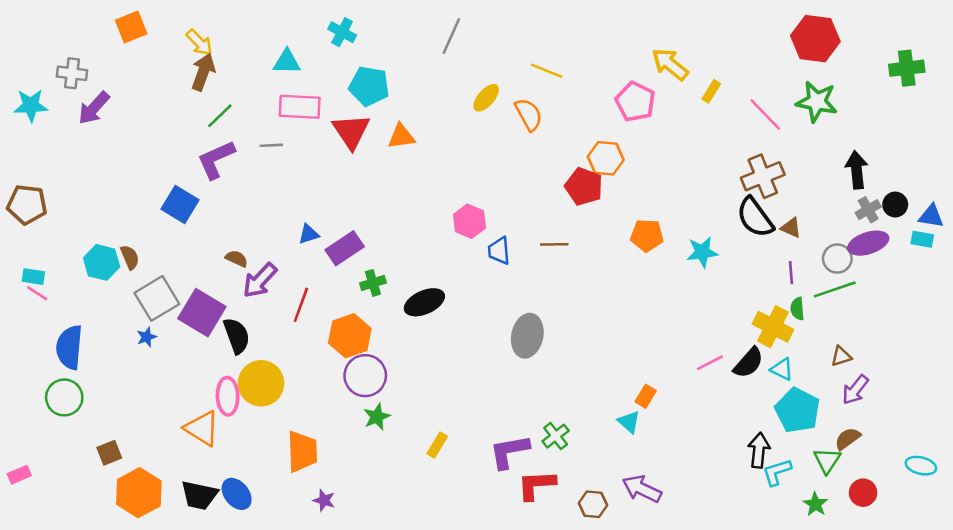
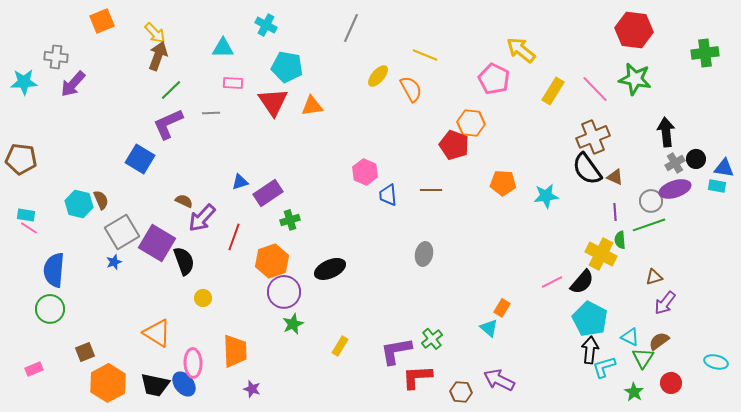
yellow rectangle: (711, 91) -> (553, 91), moved, size x1.5
pink rectangle: (300, 107) -> (233, 83), size x0.6
black ellipse: (424, 302) -> (330, 269), moved
gray ellipse: (527, 336) -> (424, 254), moved, size x0.7
cyan triangle: (782, 369) -> (630, 337), moved
yellow circle: (261, 383) -> (203, 298), size x0.5
pink ellipse: (228, 396) -> (193, 363), moved
cyan pentagon: (797, 410) -> (590, 319), moved
pink rectangle: (19, 475) -> (34, 369), moved

